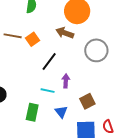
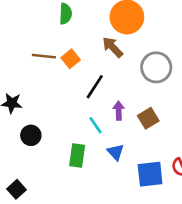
brown arrow: (65, 33) -> (113, 47), turned 30
cyan line: (48, 91) -> (96, 125), turned 48
brown square: (87, 101) -> (148, 118), moved

